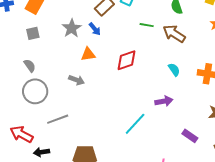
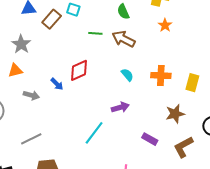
blue arrow: (95, 29) -> (57, 84), moved
orange triangle: (88, 54) -> (15, 70), moved
gray line: (58, 119) -> (31, 139), moved

